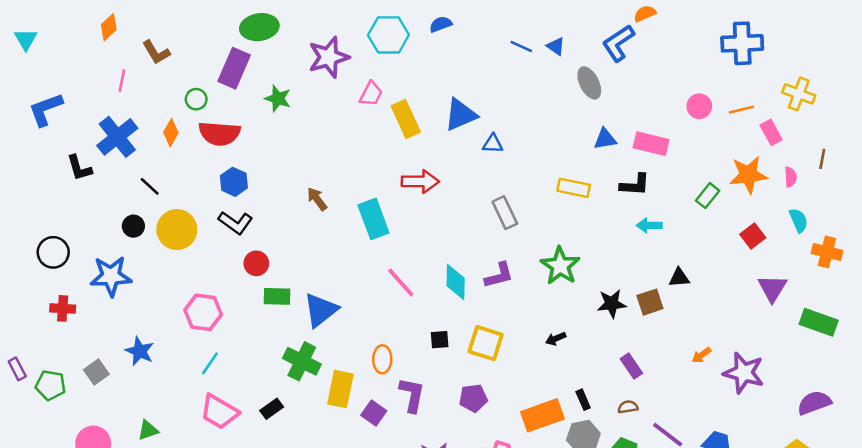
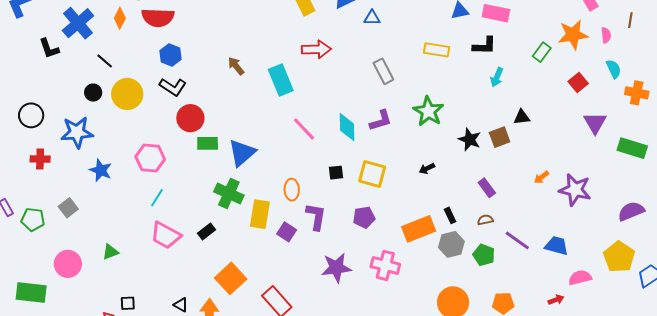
cyan arrow: (649, 225) -> (497, 77), turned -66
red circle: (256, 263) -> (190, 118), size x1.4
black star: (612, 304) -> (470, 139), turned 30
blue star: (140, 351) -> (101, 170), moved

